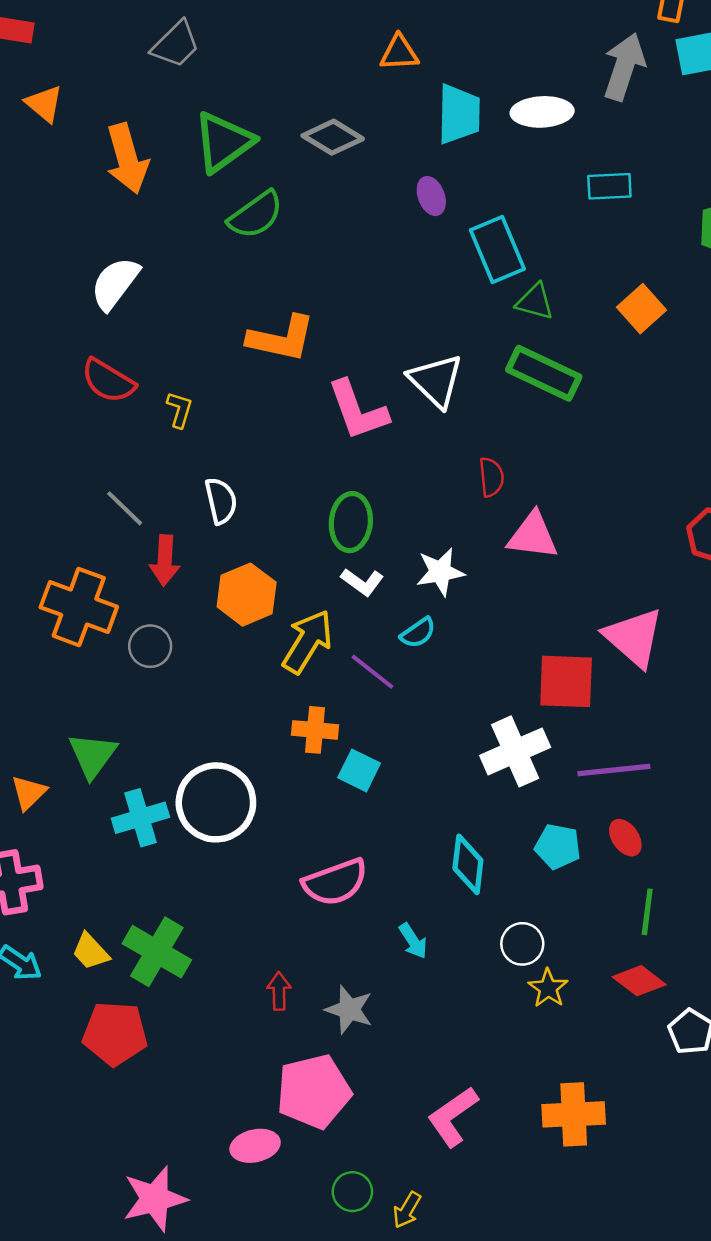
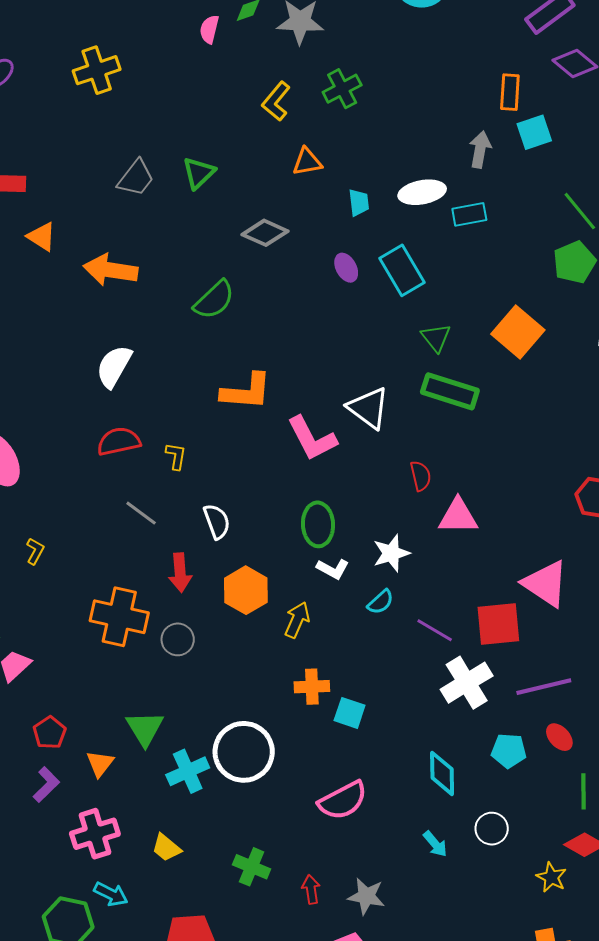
gray arrow: (624, 67) -> (480, 149), size x0.7
cyan trapezoid: (459, 114) -> (359, 202), size x0.6
green triangle: (223, 142) -> (199, 173), moved, size x0.7
orange arrow: (127, 159) -> (111, 270), turned 122
cyan rectangle: (609, 186) -> (469, 214), moved
cyan rectangle: (497, 250) -> (402, 270), moved
green triangle: (535, 302) -> (436, 338), turned 44
orange square: (641, 309) -> (518, 332), size x1.4
red semicircle: (108, 381) -> (119, 441), turned 144
gray line: (125, 508) -> (141, 513), moved
yellow arrow: (308, 642) -> (297, 620), size x0.7
purple line: (372, 672) -> (435, 630), moved
cyan arrow: (413, 941) -> (435, 844), moved
yellow trapezoid: (91, 951) -> (166, 848), moved
green cross: (157, 952) -> (252, 867), moved, size x0.7
yellow star: (548, 988) -> (551, 877), moved

